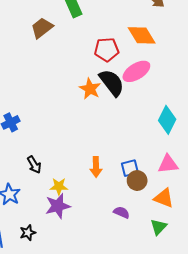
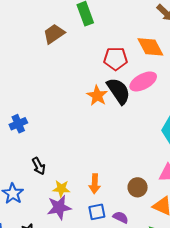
orange arrow: (96, 167) -> (95, 184), moved
blue square: (130, 168) -> (97, 212), moved

